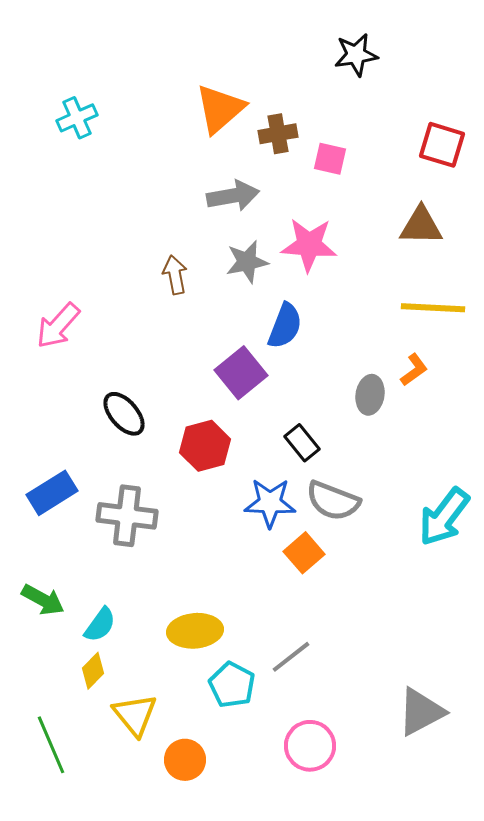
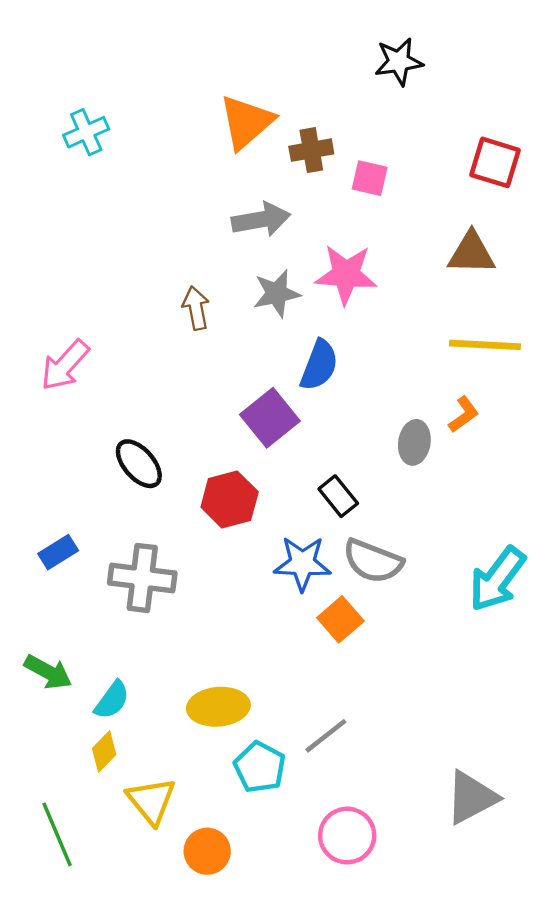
blue rectangle: (52, 493) -> (58, 552), size x0.7

